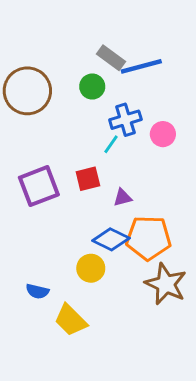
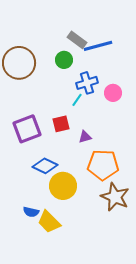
blue diamond: (111, 239) -> (45, 166), moved
yellow circle: (91, 268) -> (63, 186), size x1.4
blue semicircle: (37, 291) -> (31, 212), moved

